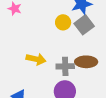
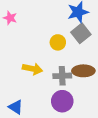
yellow circle: (63, 22) -> (58, 42), moved

